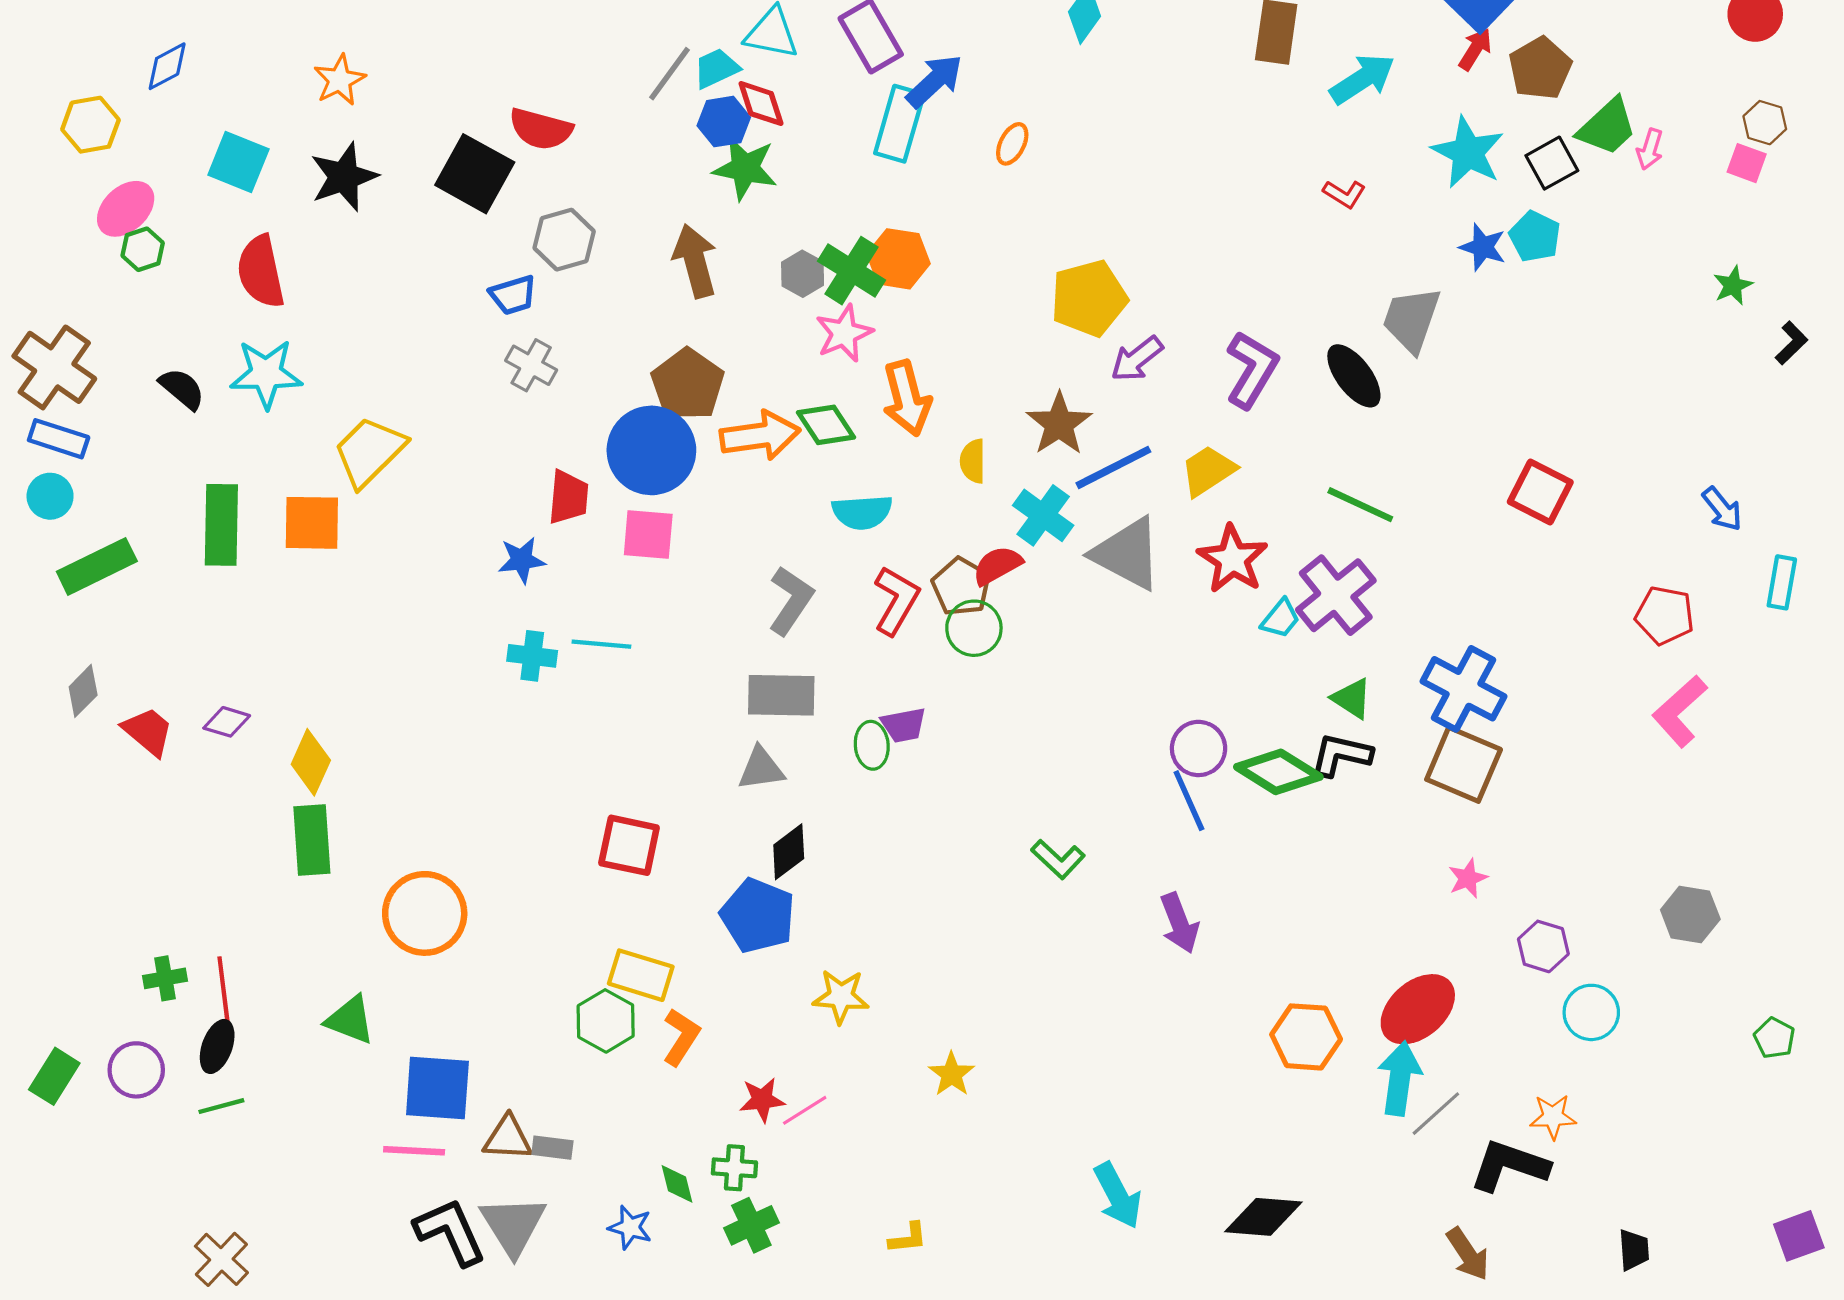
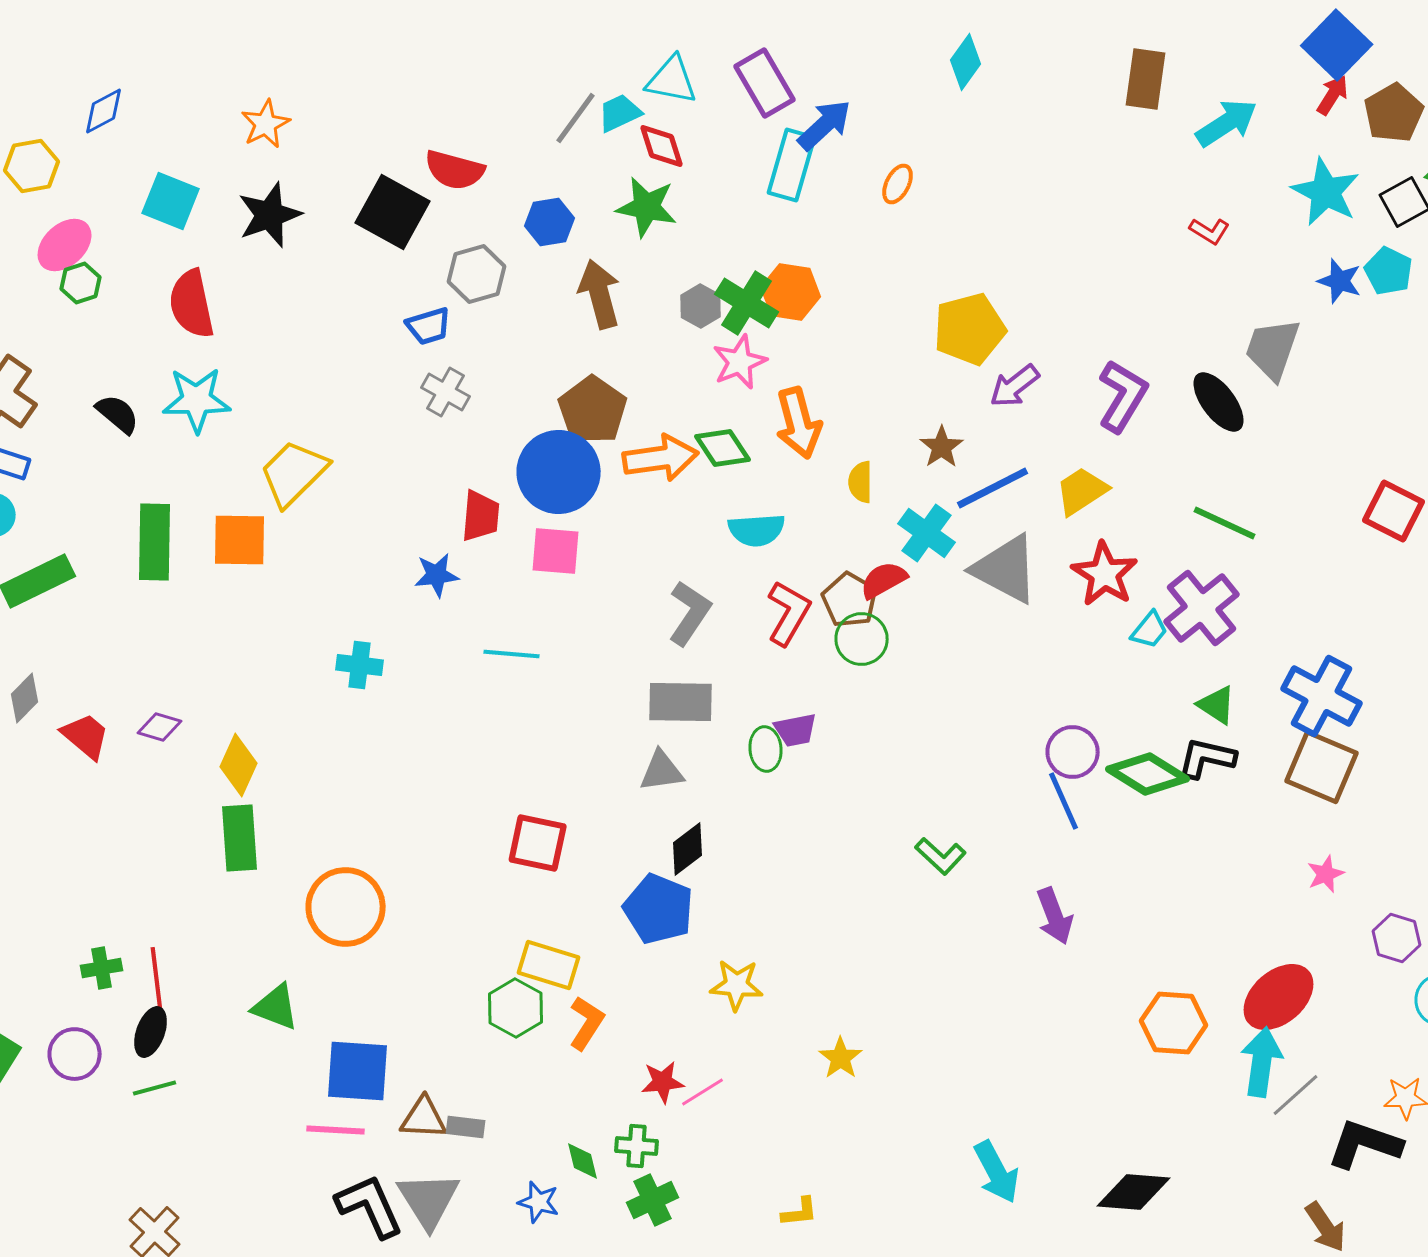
blue hexagon: (724, 122) -> (550, 222), moved
brown star: (1059, 424) -> (942, 447), size x0.7
cyan cross: (532, 656) -> (360, 665), moved

